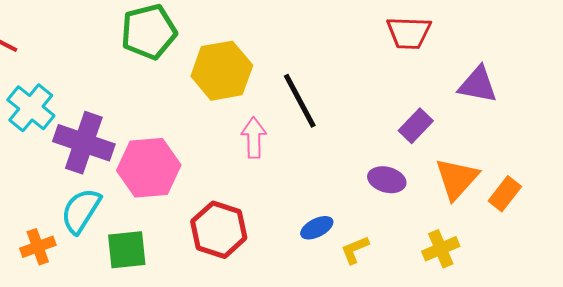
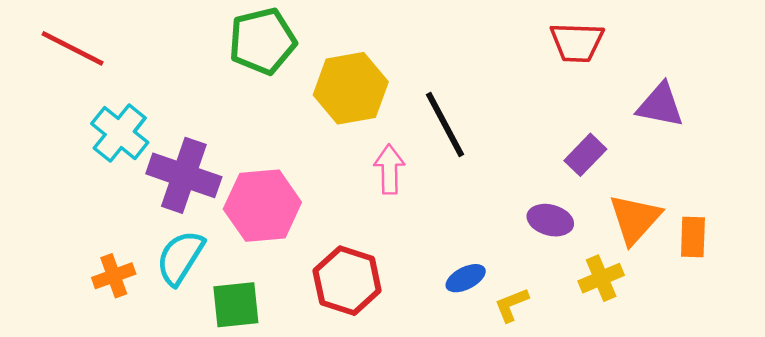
orange rectangle: (505, 194) -> (693, 237), turned -36
orange cross: (38, 247) -> (114, 276), moved
yellow cross: (441, 249) -> (601, 278), moved

